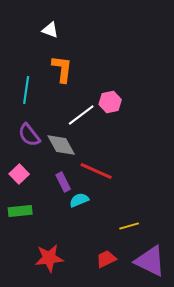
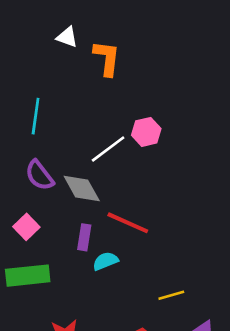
orange L-shape: (62, 69) -> (107, 58), moved
purple rectangle: (63, 182) -> (84, 237), turned 36
green rectangle: (20, 211) -> (28, 276), size x1.4

